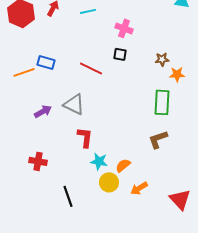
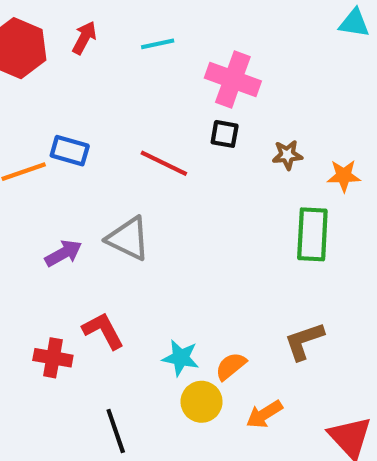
pink cross: (124, 28) -> (233, 80), size x1.4
brown star: (162, 59) -> (287, 155), moved
red L-shape: (85, 137) -> (103, 331), moved, turned -35
brown L-shape: (158, 139) -> (304, 341), moved

